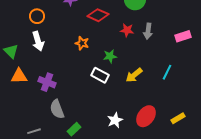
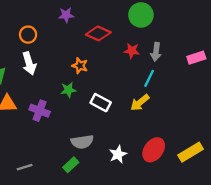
green star: (110, 56) -> (68, 90), moved
cyan line: (167, 72) -> (149, 78), moved
gray semicircle: (57, 109) -> (82, 142), moved, turned -78
yellow rectangle: (178, 118) -> (191, 152), size x1.5

